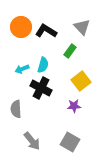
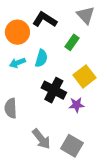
orange circle: (21, 27) -> (17, 32), moved
black cross: (41, 88) -> (54, 90), moved
gray arrow: (32, 141) -> (41, 139), moved

